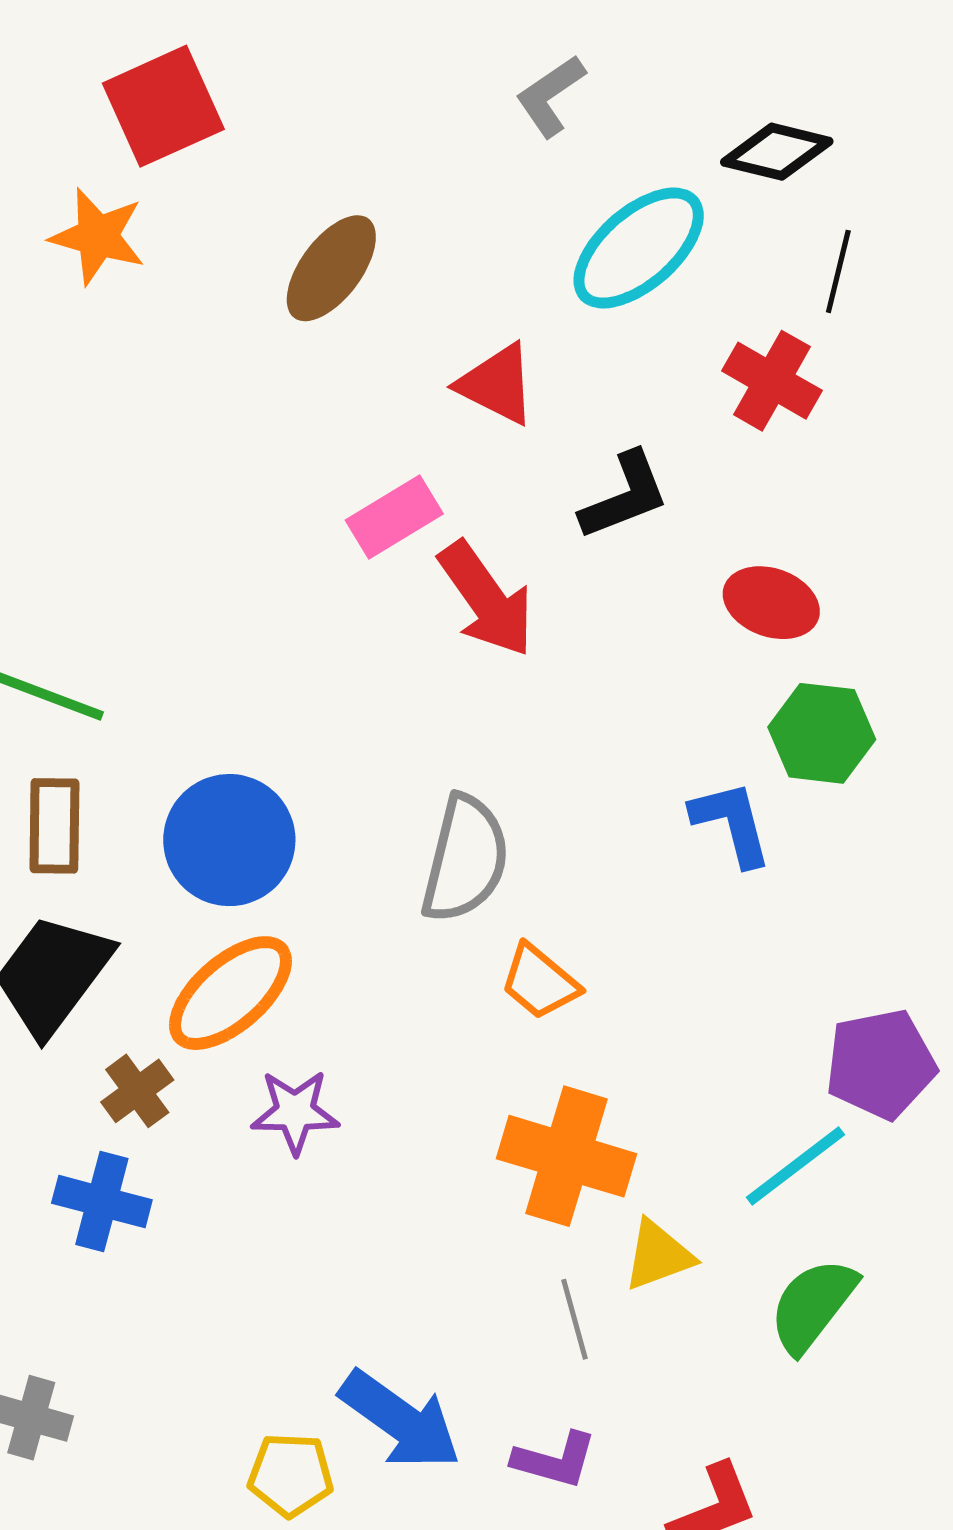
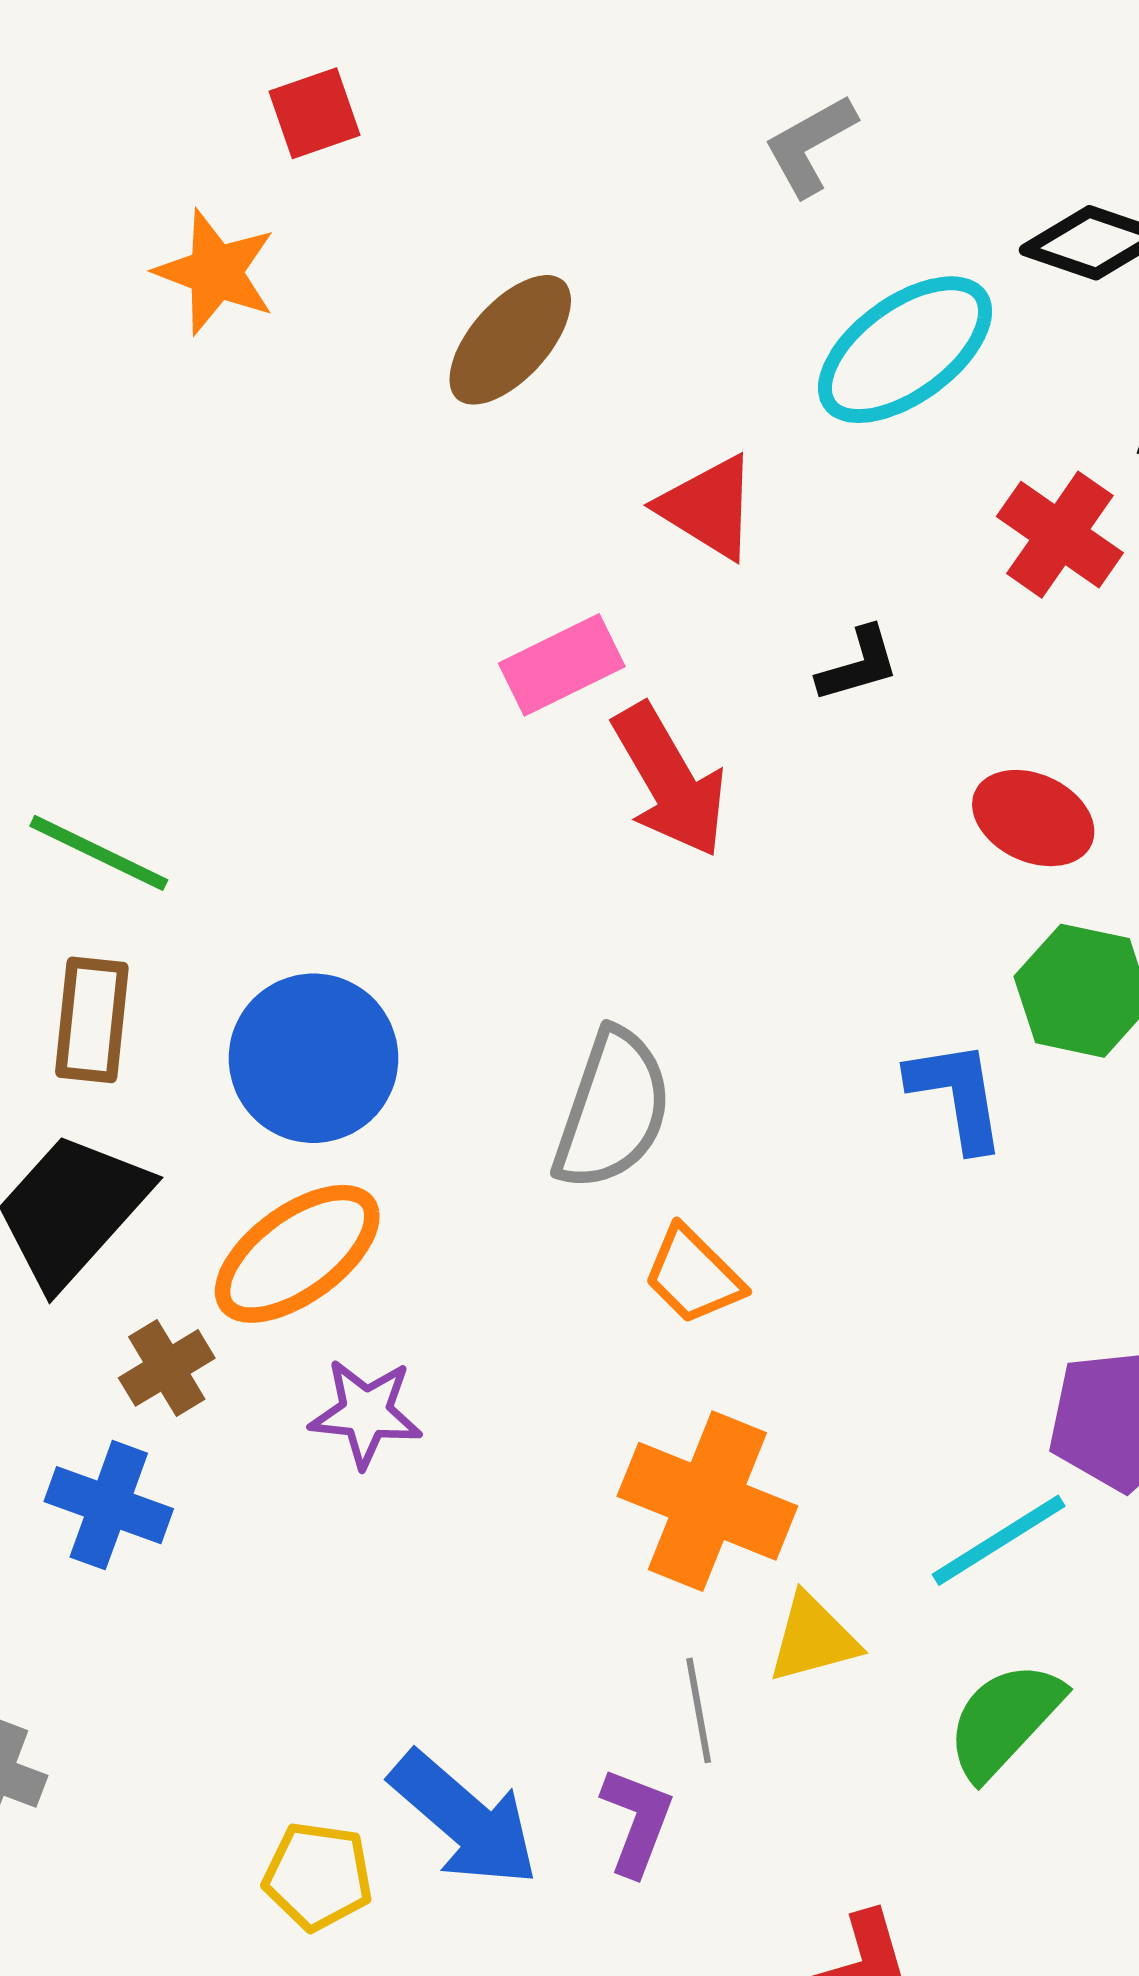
red square: (163, 106) -> (314, 113), size x0.6
black L-shape: (625, 496) -> (858, 665), size x0.7
purple L-shape: (555, 1460) -> (637, 1821), moved, turned -90

